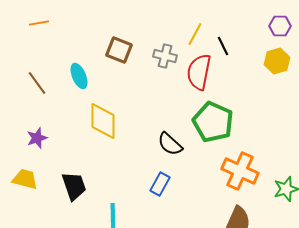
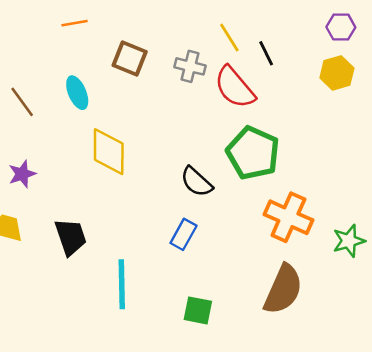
orange line: (39, 23) -> (75, 23), moved
yellow line: (195, 34) -> (229, 38), turned -60
red semicircle: (199, 72) -> (235, 87), turned -51

